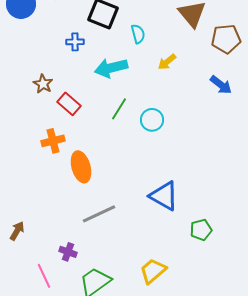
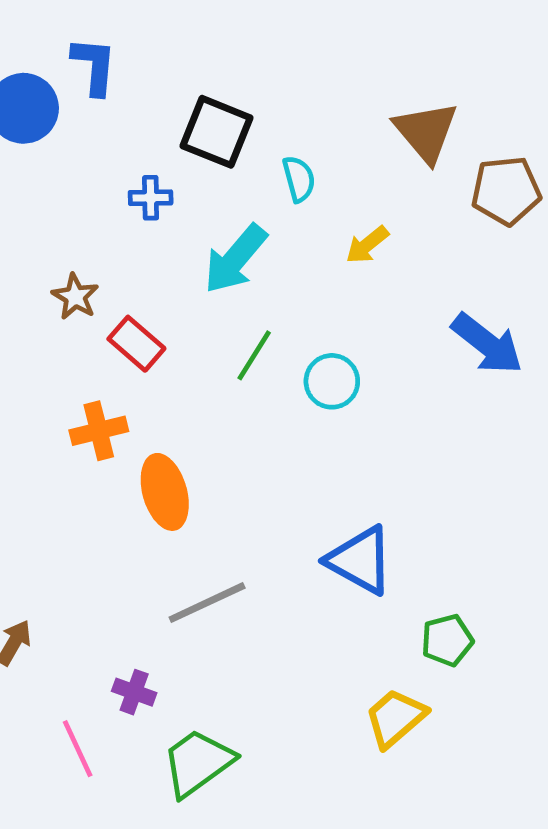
cyan arrow: (111, 68) -> (235, 259), turned -36
blue arrow: (221, 85) -> (487, 344), moved, size x1.4
yellow trapezoid: (153, 271) -> (395, 718), moved

